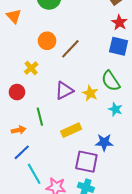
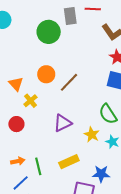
orange triangle: (14, 16) -> (16, 84), moved
yellow star: (90, 93) -> (92, 135), moved
green line: (40, 117) -> (38, 166), moved

